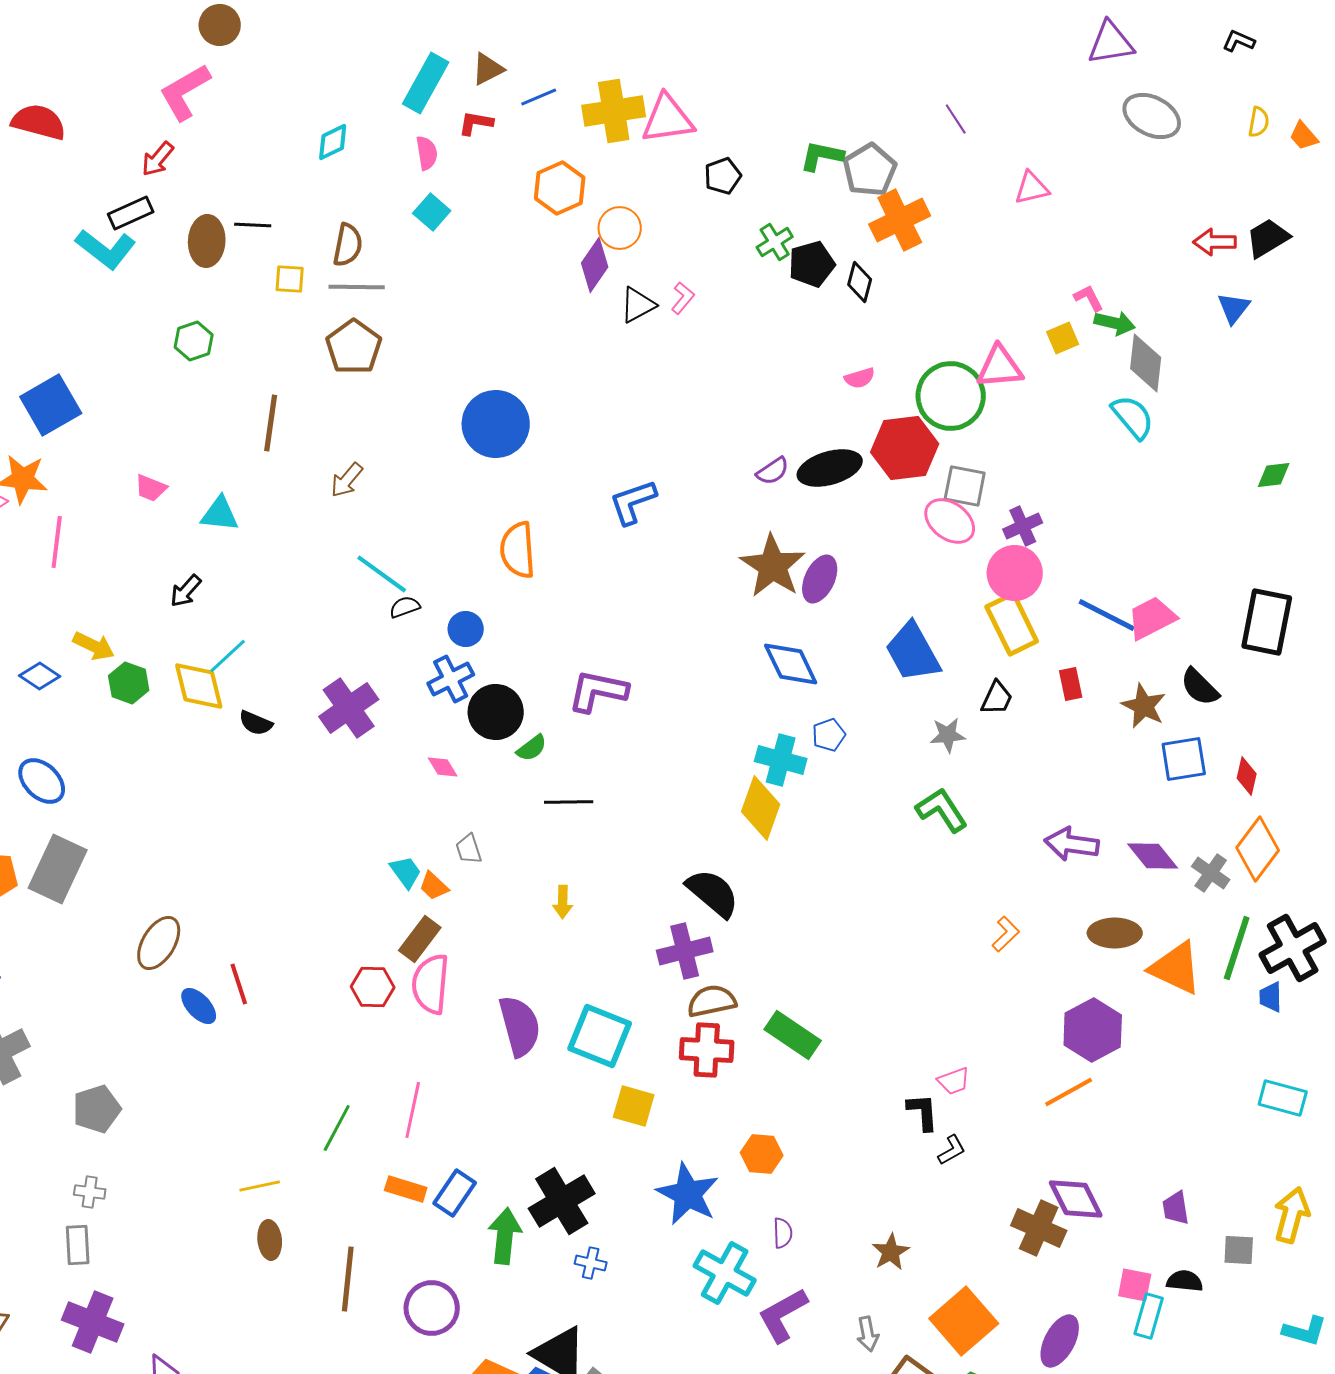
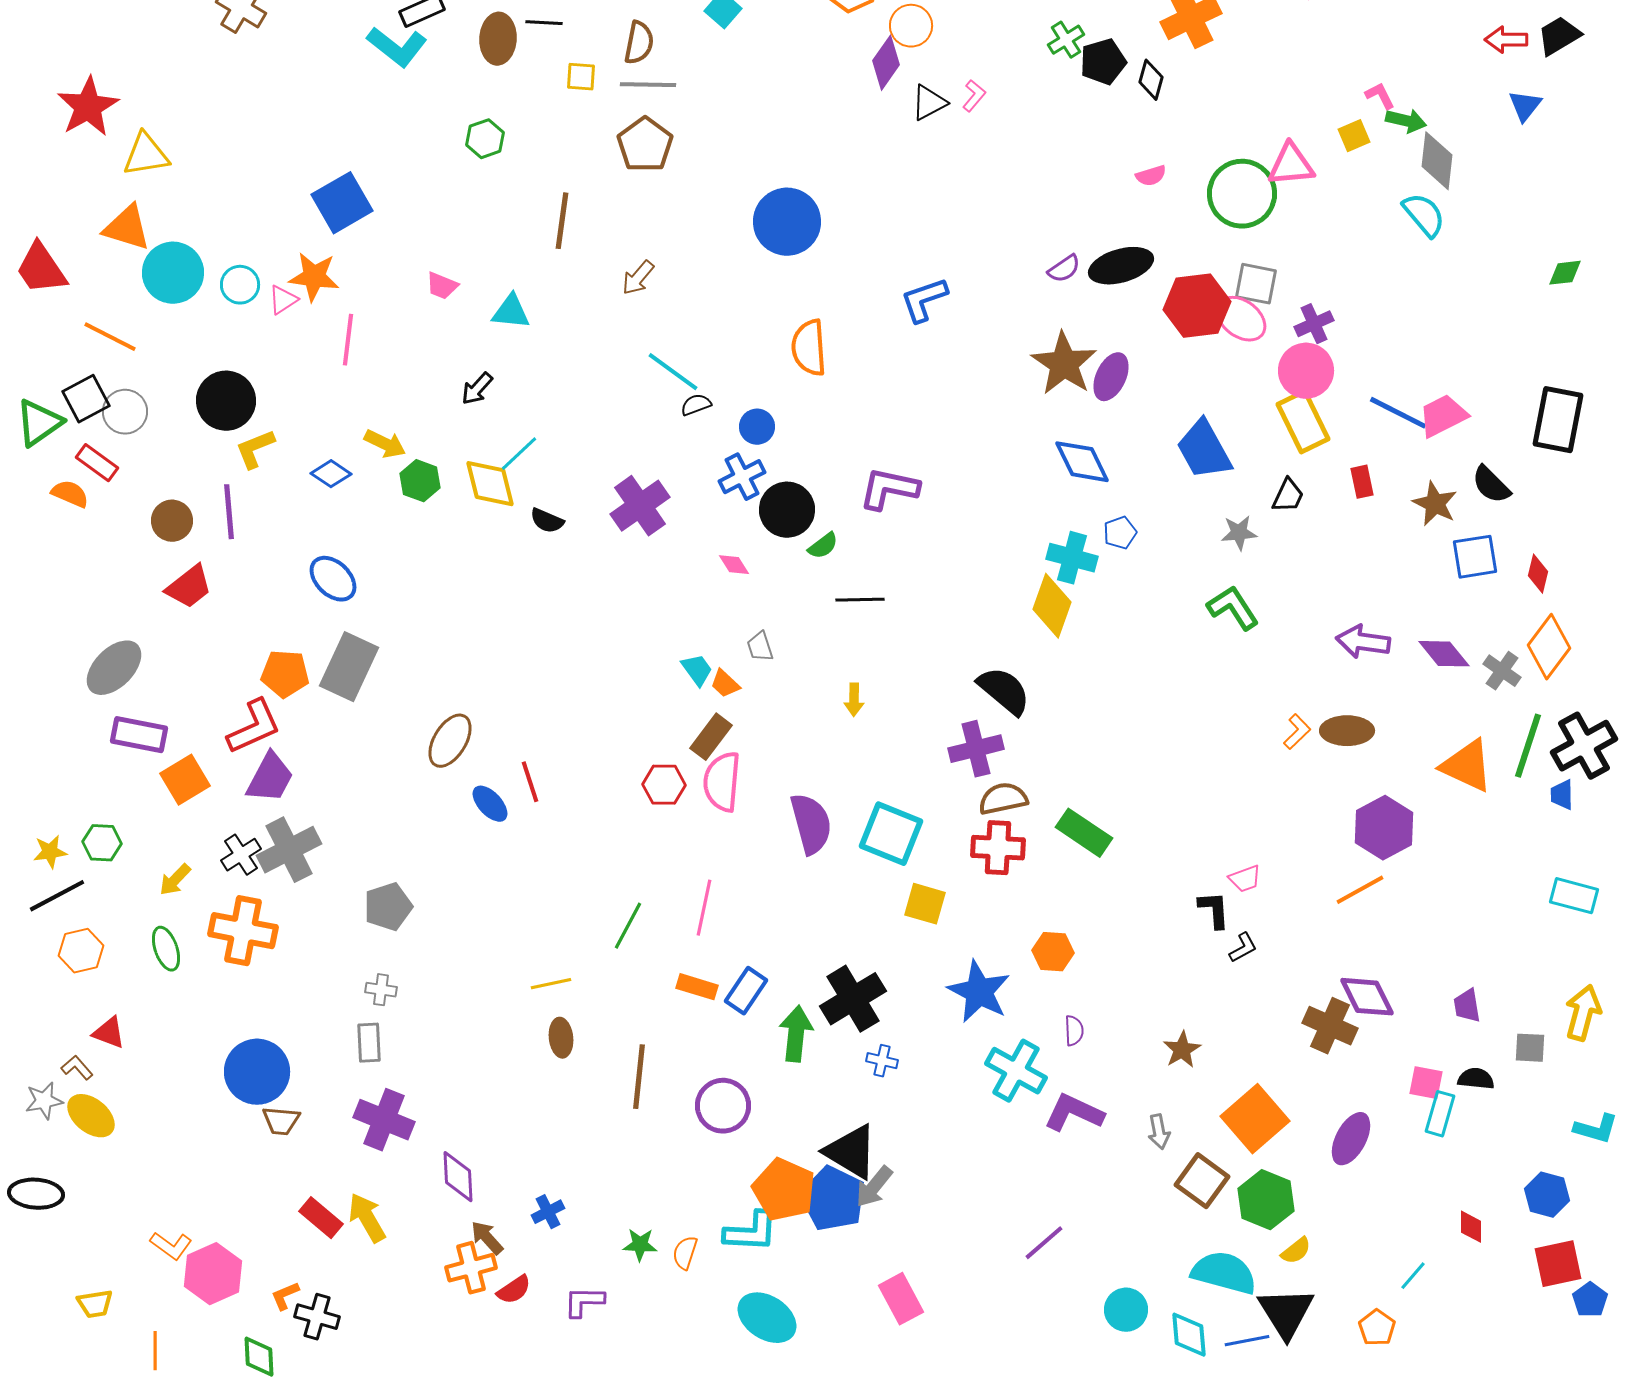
red hexagon: (905, 448) -> (1197, 306), moved
brown ellipse: (1115, 933) -> (1347, 731), moved
purple L-shape: (783, 1315) -> (1074, 1113), turned 54

